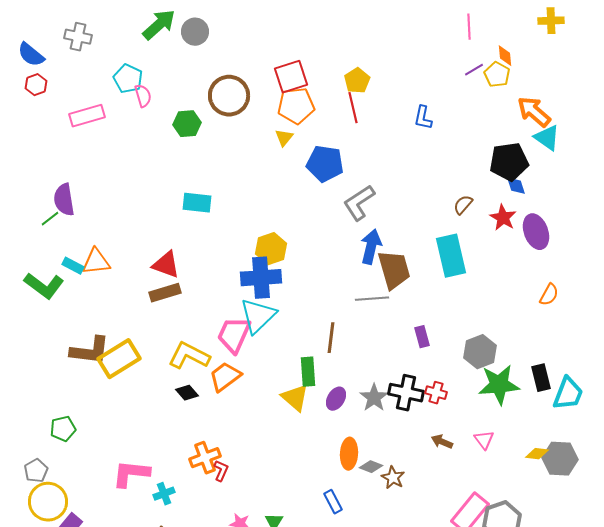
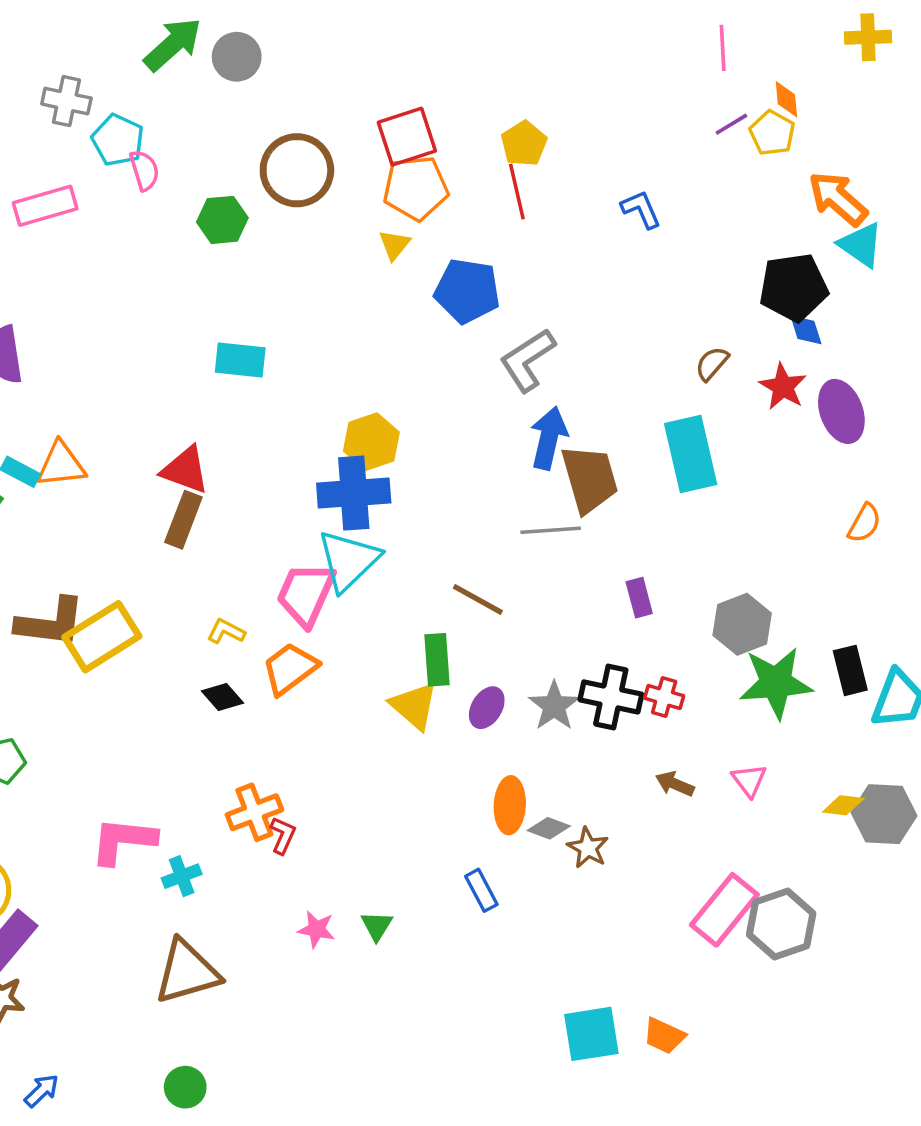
gray cross: (78, 37) -> (66, 101), moved
blue L-shape: (423, 118) -> (641, 209), turned 145
brown rectangle: (165, 293) -> (183, 520), turned -52
brown line: (331, 338) -> (478, 599), turned -68
yellow L-shape: (189, 356) -> (226, 631), size x0.5

